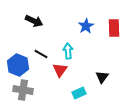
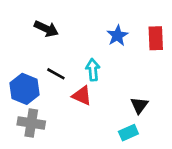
red triangle: (60, 70) -> (82, 96), turned -42
cyan rectangle: (79, 93) -> (128, 133), moved

